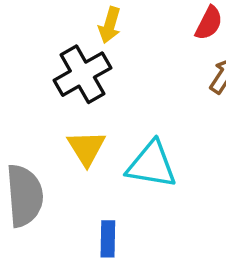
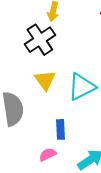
cyan triangle: (152, 165) -> (82, 87), turned -32

